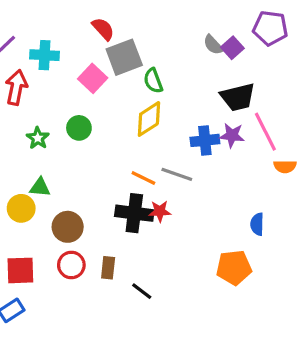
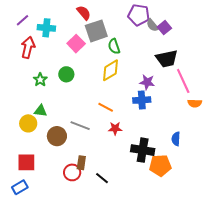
purple pentagon: (270, 28) -> (139, 15), moved
purple star: (232, 135) -> (147, 82), moved
blue cross: (205, 140) -> (142, 100), moved
gray line: (177, 174) -> (80, 126), moved
black cross: (134, 213) -> (143, 150), moved
red circle: (71, 265) -> (72, 172), moved

